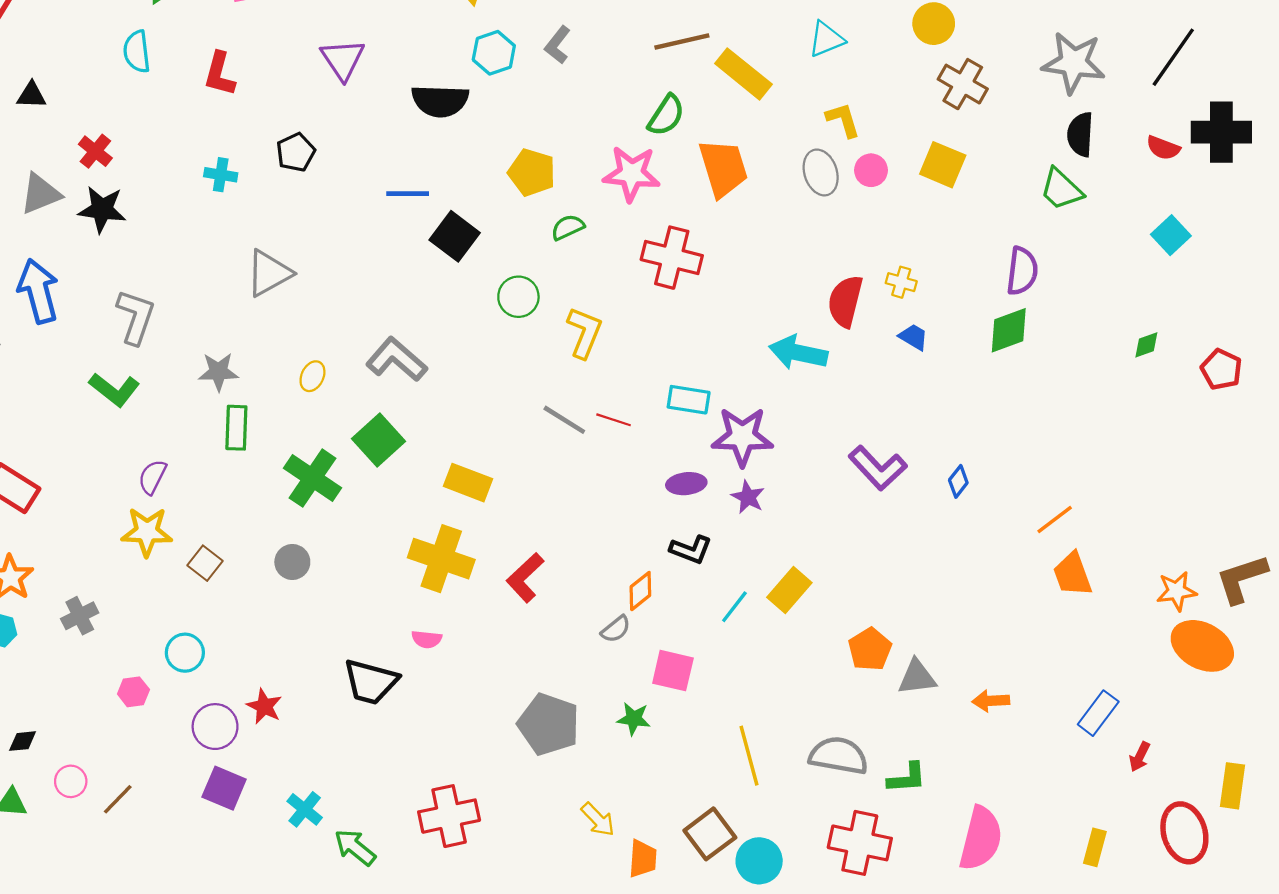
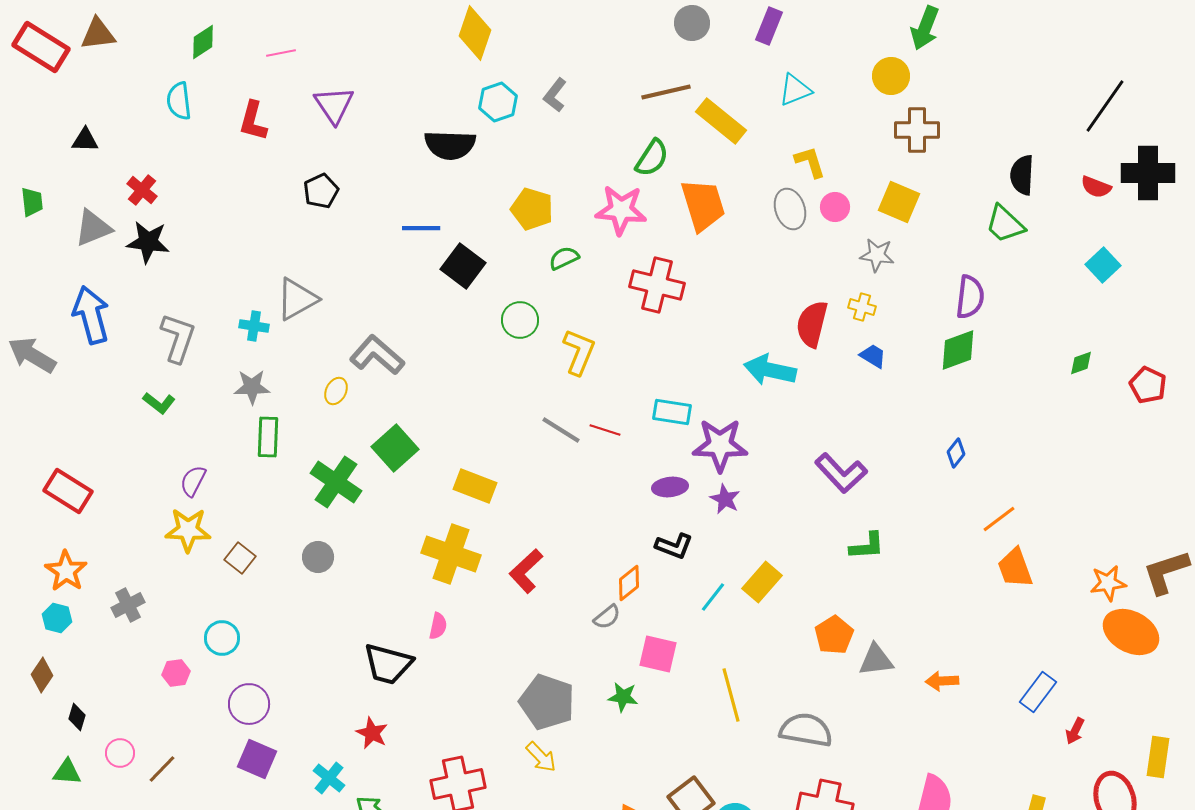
purple triangle: (343, 59) -> (334, 105), moved
gray star: (1074, 63) -> (877, 255), moved, size x0.6
brown cross: (963, 84) -> (917, 130), turned -30
cyan cross: (221, 175) -> (254, 326), moved
gray L-shape: (396, 359) -> (377, 355), moved
green L-shape: (114, 390) -> (159, 403), size x0.7
blue diamond: (958, 481) -> (956, 453), moved
pink semicircle: (427, 639) -> (438, 626), turned -84
red star: (264, 706) -> (372, 733), moved
black diamond: (23, 741) -> (77, 717), turned -68
yellow line: (749, 756) -> (731, 695), moved
green L-shape: (907, 778) -> (867, 546), moved
yellow arrow: (598, 819) -> (541, 757), moved

